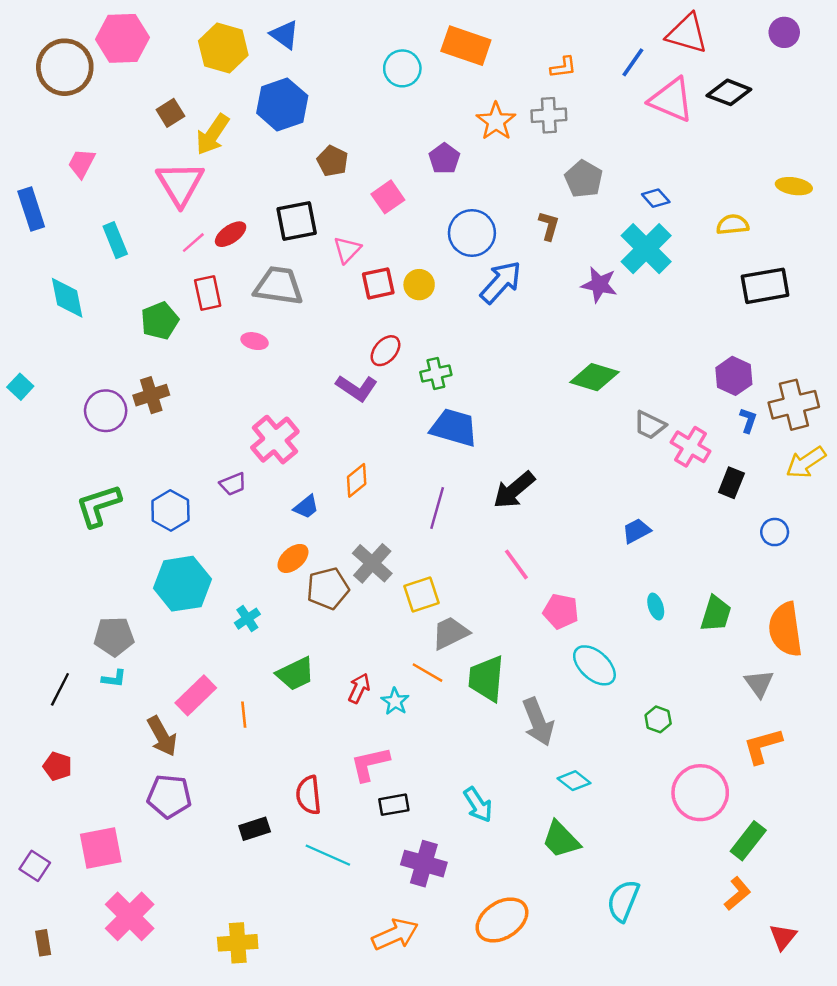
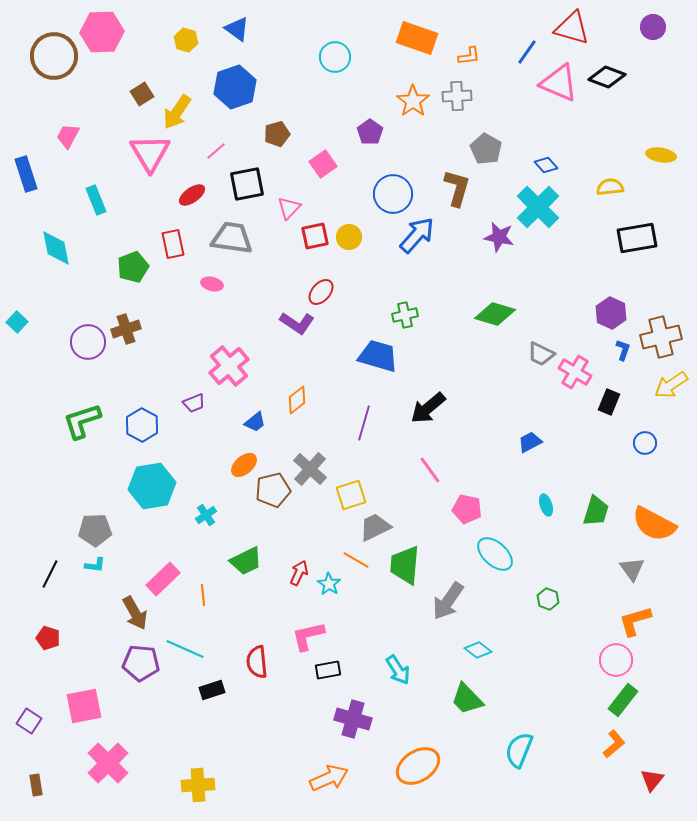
orange rectangle: (466, 46) -> (417, 38), moved
yellow hexagon: (223, 48) -> (186, 40), size x0.6
brown pentagon: (333, 161) -> (277, 134), turned 30
brown L-shape: (549, 226) -> (457, 188), size x1.5
pink line: (193, 243) -> (216, 151), moved
green cross: (436, 373) -> (405, 315), moved
orange semicircle: (785, 629) -> (654, 524), turned -54
gray arrow: (538, 722) -> (448, 601), turned 57
pink circle: (700, 793) -> (616, 660), moved, size x0.7
cyan line: (328, 855) -> (185, 649), moved

